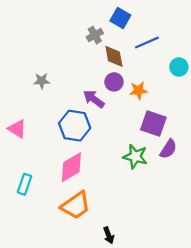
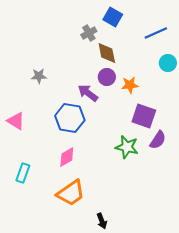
blue line: (147, 43) -> (156, 33), moved
pink diamond: (71, 167) -> (67, 157), size x0.7

